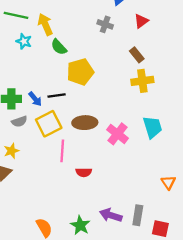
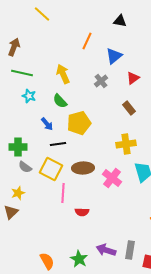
yellow arrow: (45, 24) -> (63, 74), moved
gray cross: (105, 24) -> (101, 81), turned 32
yellow cross: (142, 81) -> (126, 144), moved
blue arrow: (35, 99) -> (47, 124), moved
gray semicircle: (19, 121) -> (25, 167), turned 56
yellow square: (49, 124) -> (51, 169), turned -35

